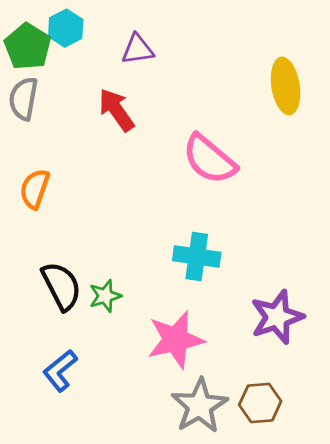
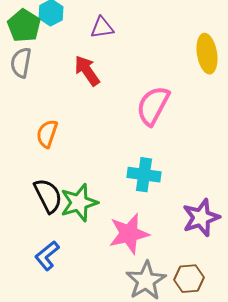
pink semicircle: (209, 159) -> (153, 106), turned 78
orange semicircle: (35, 189) -> (47, 134), moved
green star: (105, 296) -> (79, 203), size x1.6

